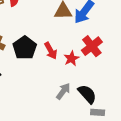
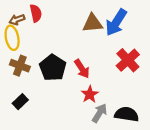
red star: (71, 58) -> (90, 94), moved
black semicircle: (87, 94) -> (127, 114), turned -35

